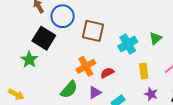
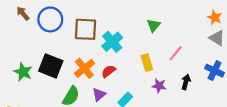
black square: (44, 38) -> (51, 66), moved
cyan cross: (128, 44) -> (112, 42), moved

